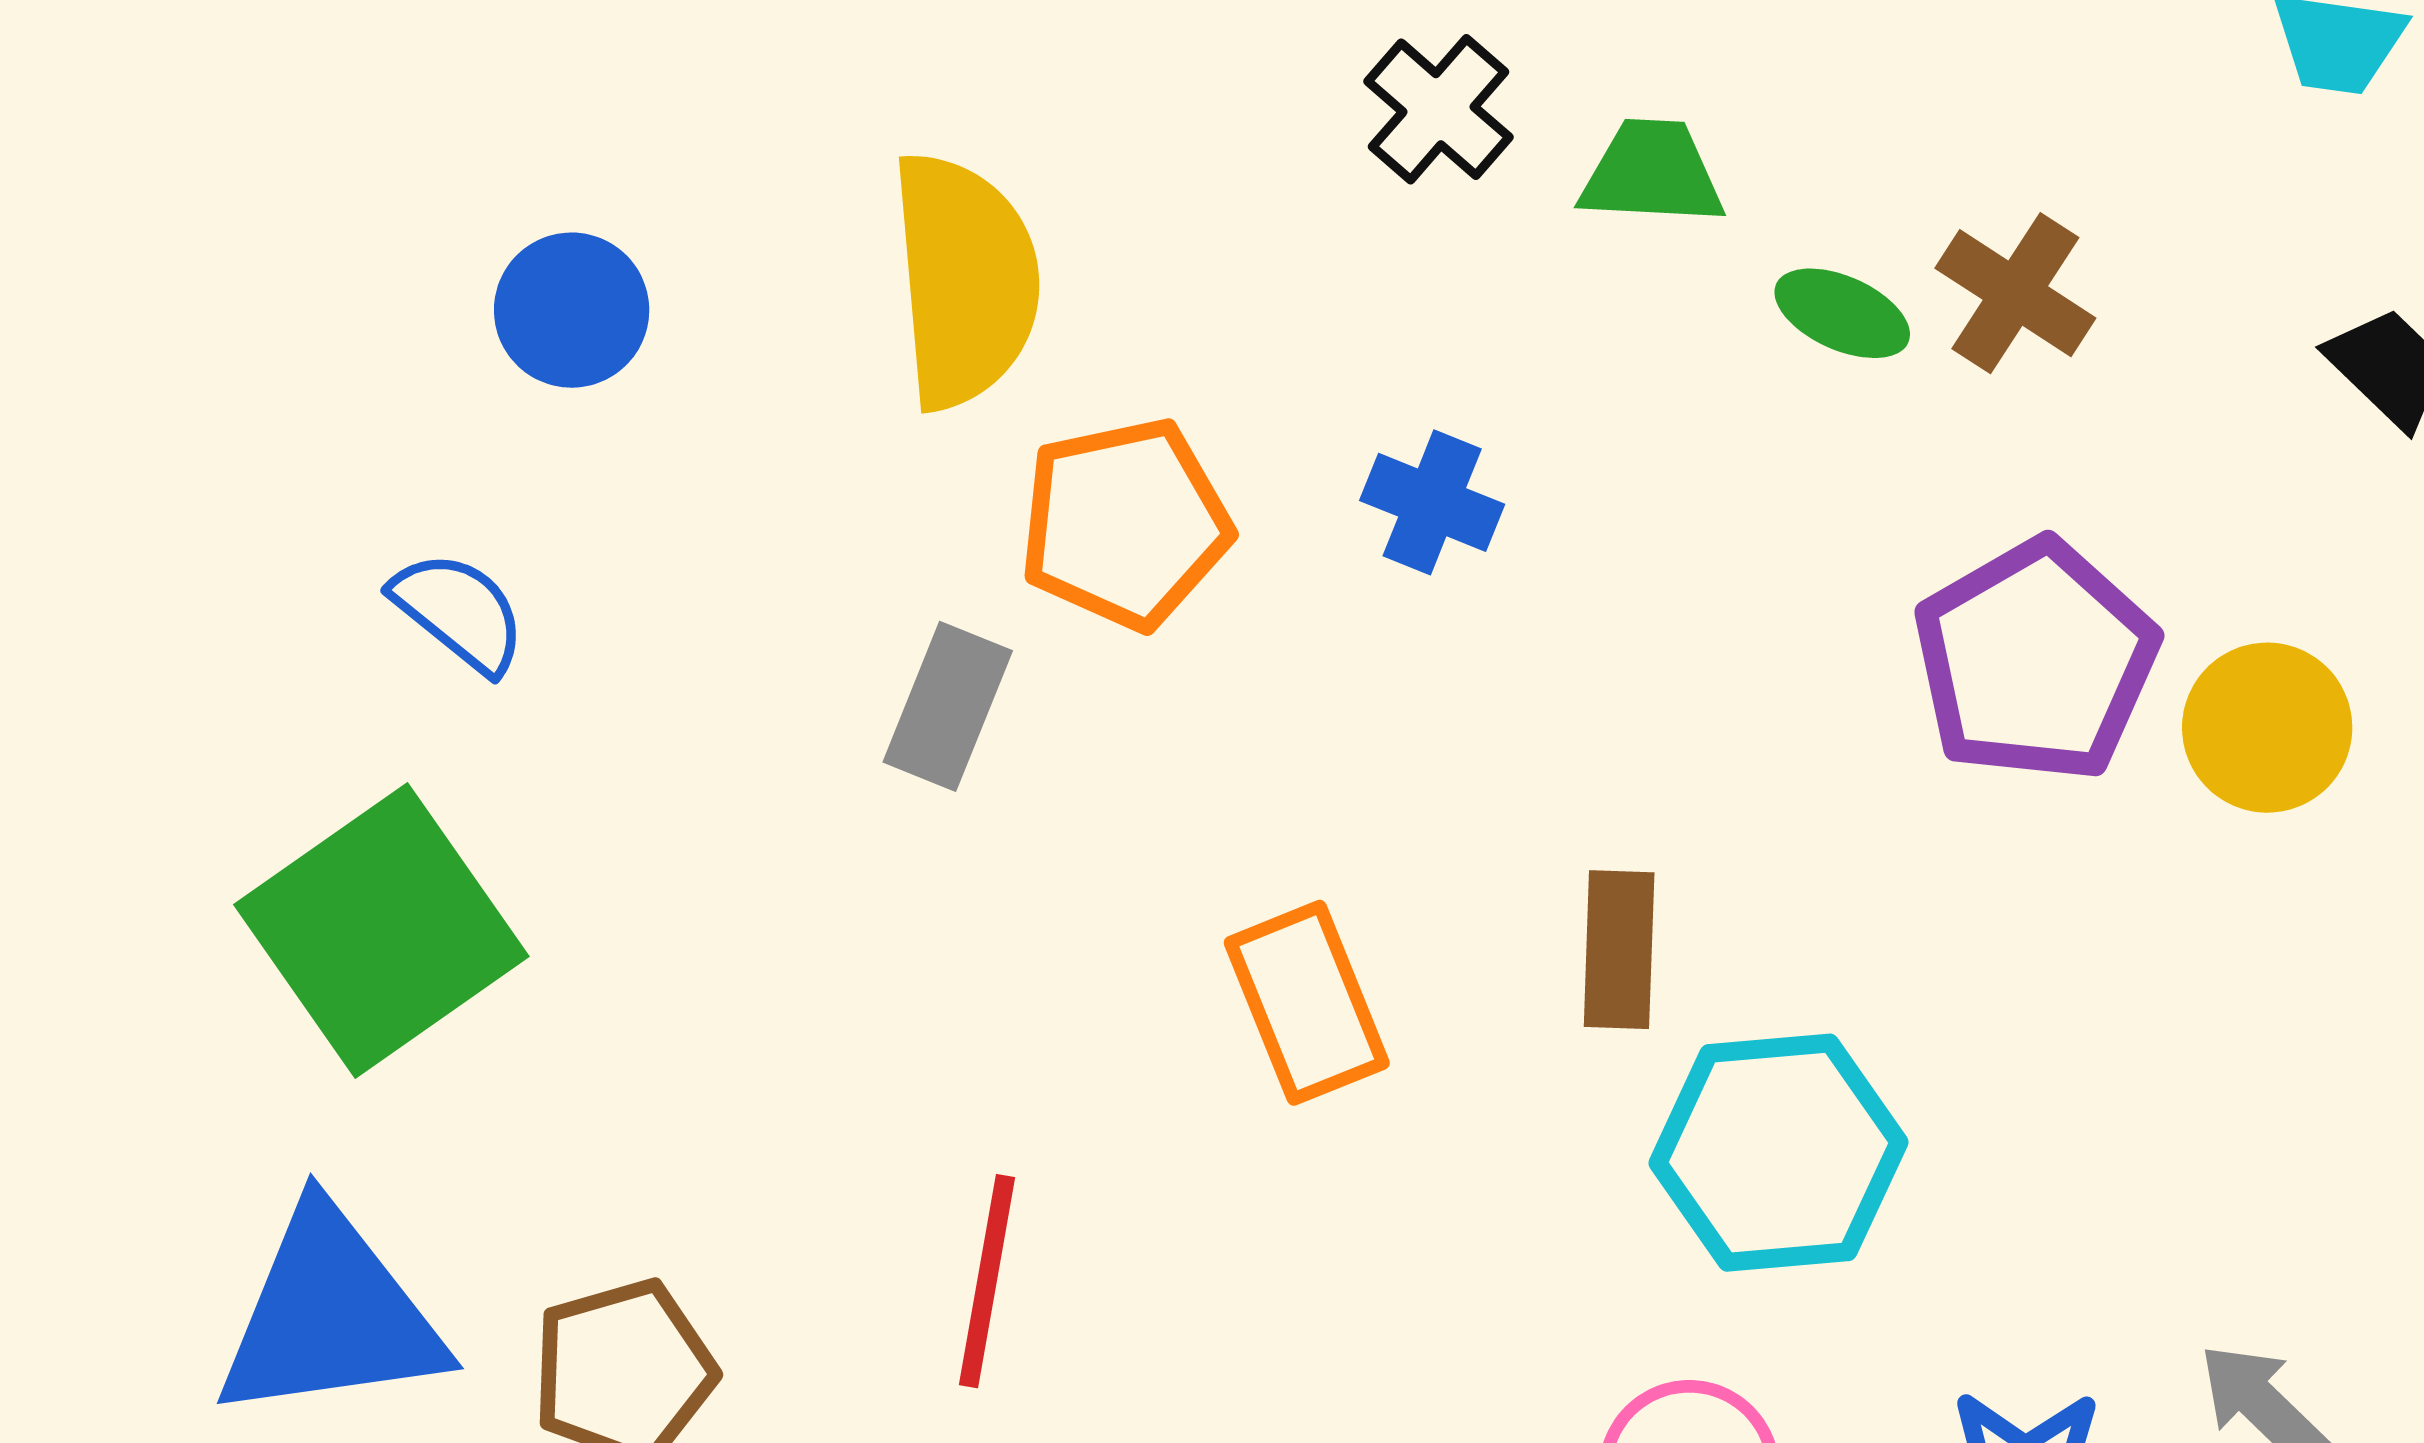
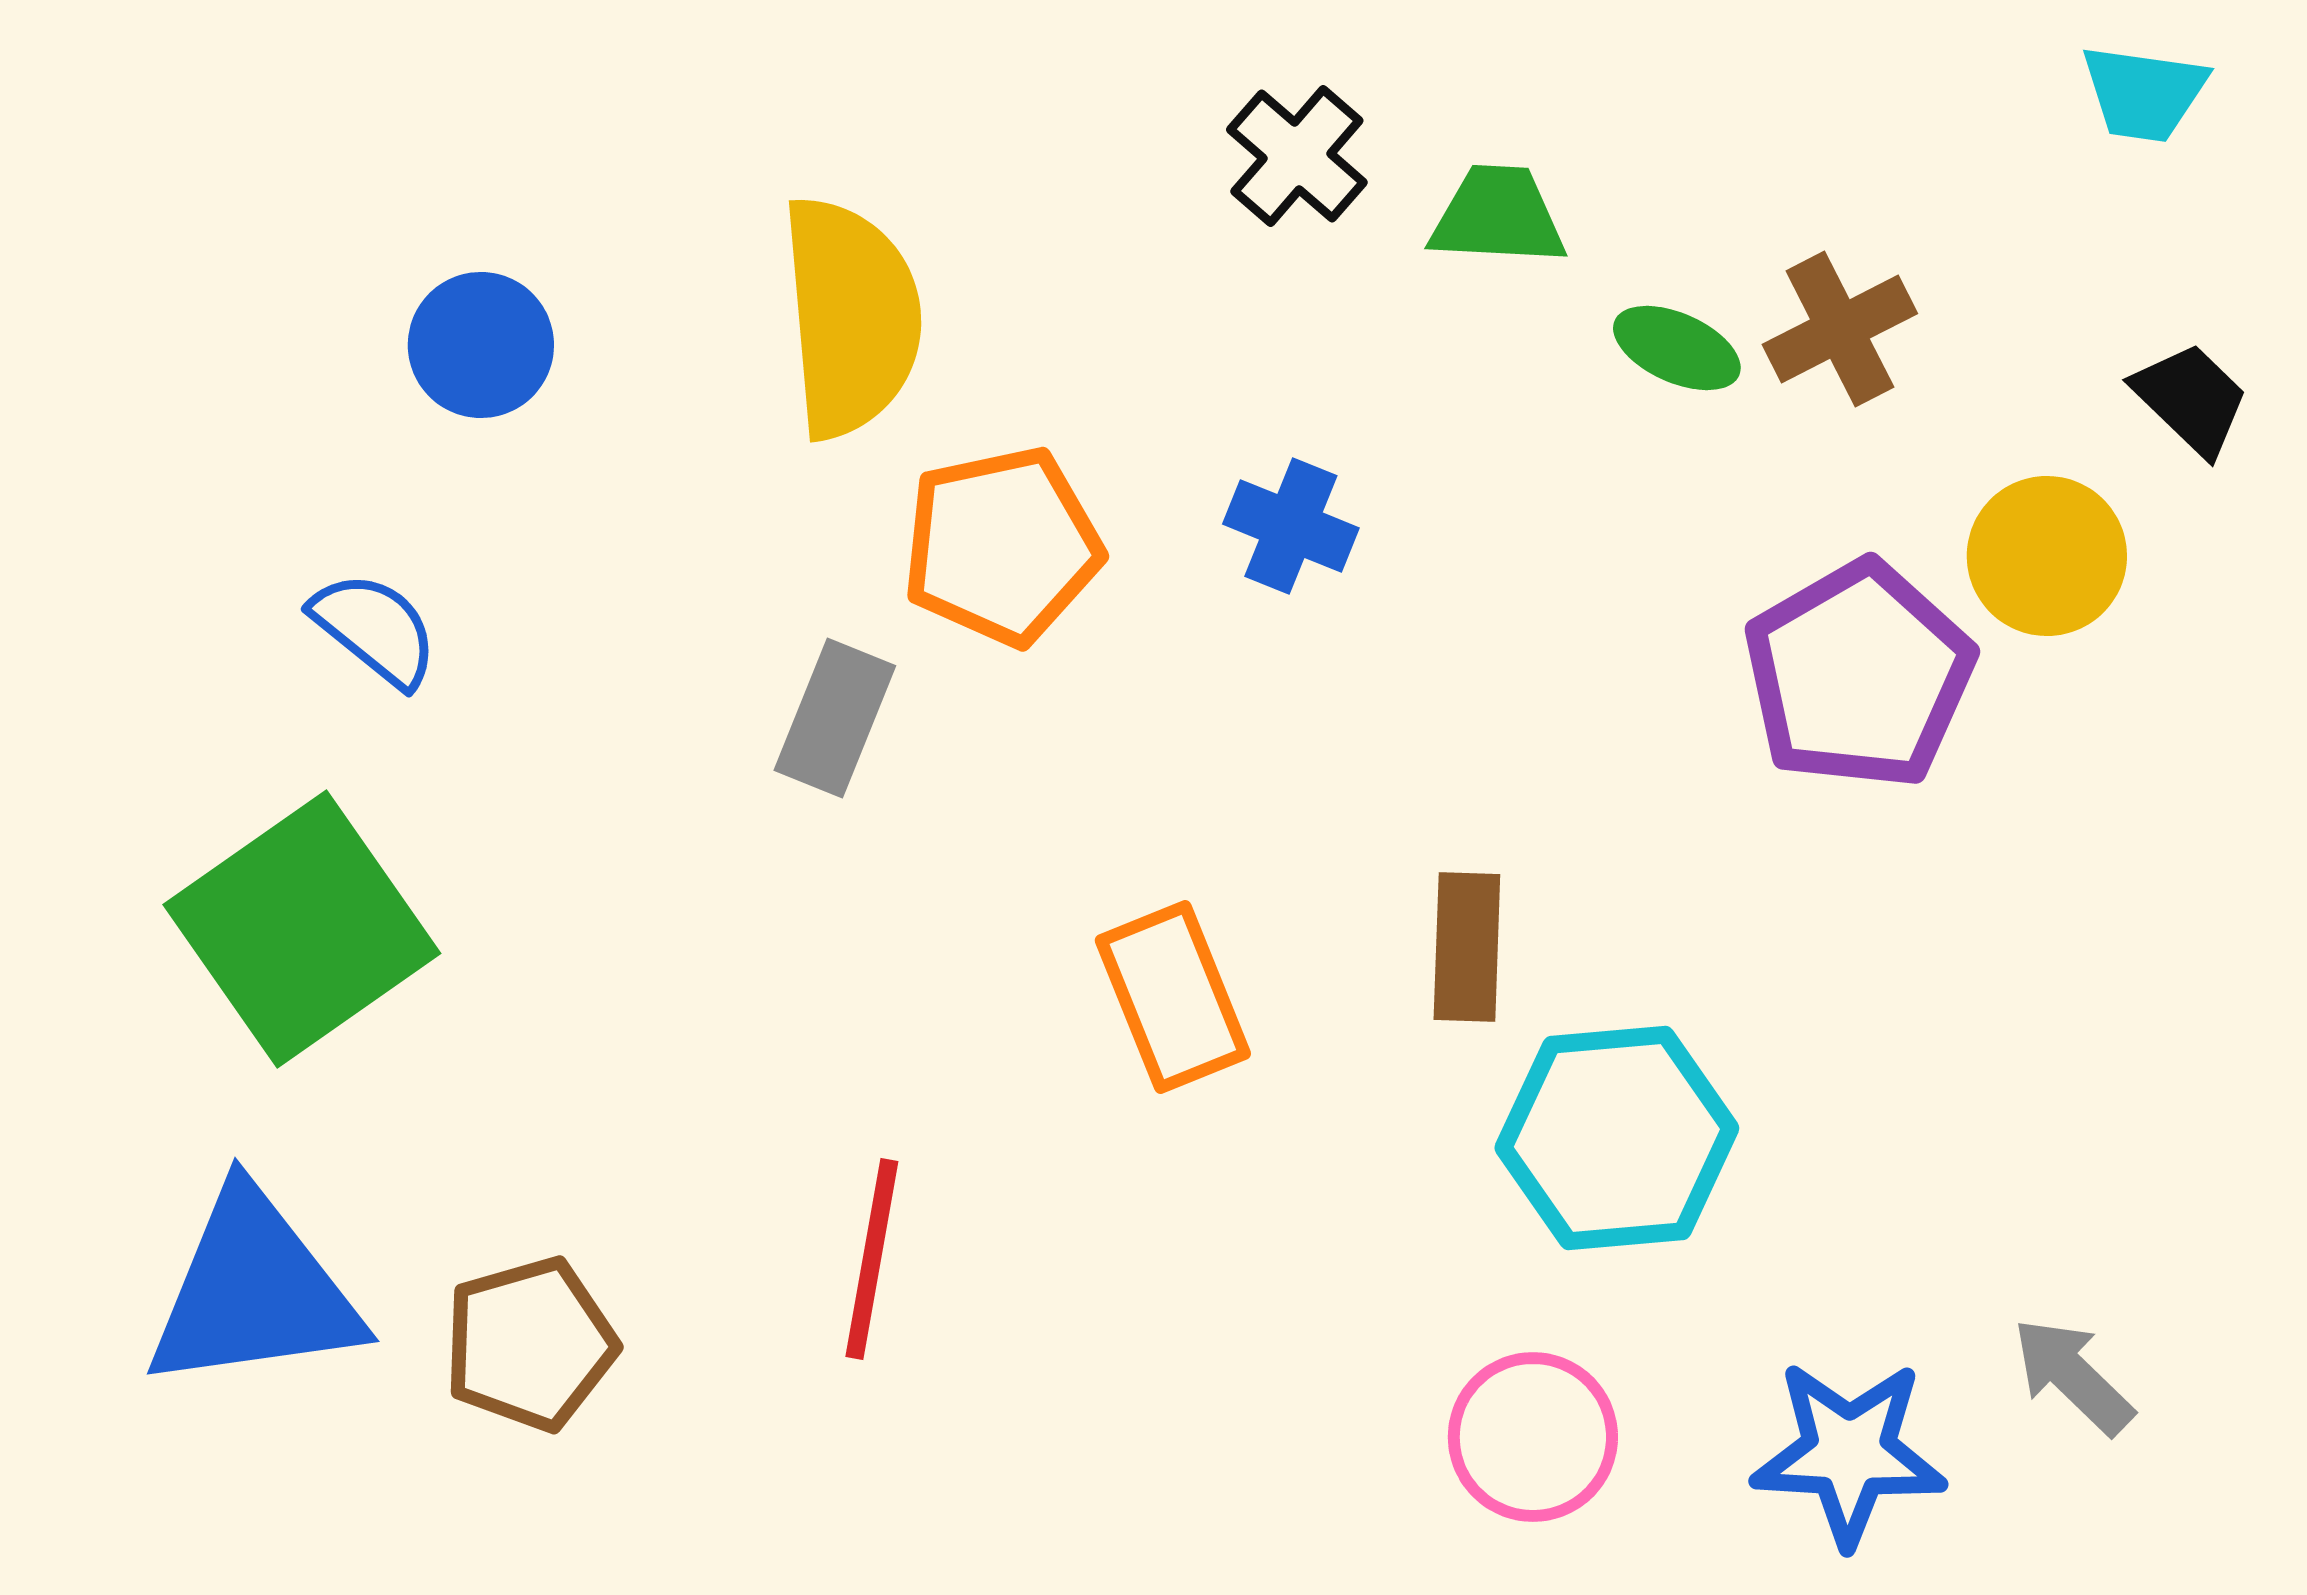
brown cross: (2015, 293) -> (1840, 329), turned 30
yellow circle: (2267, 728) -> (2047, 556), moved

